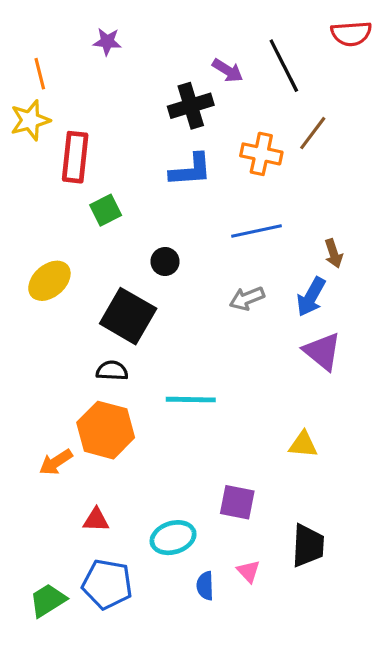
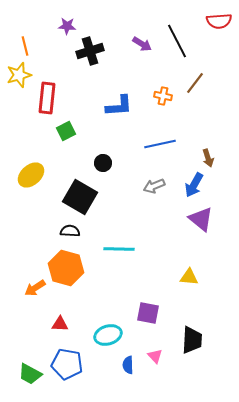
black cross: (191, 106) -> (90, 51), moved
orange cross: (261, 154) -> (163, 96), size x0.7
green trapezoid: (48, 600) -> (30, 374), turned -120

